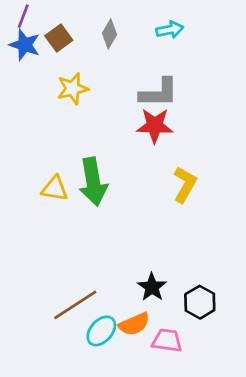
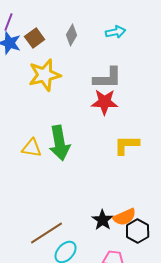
yellow star: (73, 89) -> (45, 75), size x1.4
yellow L-shape: (185, 184) -> (127, 145), turned -120
orange semicircle: (134, 324) -> (125, 217), moved

